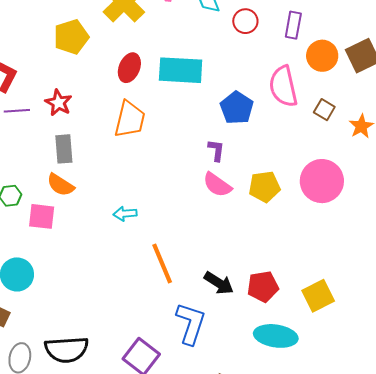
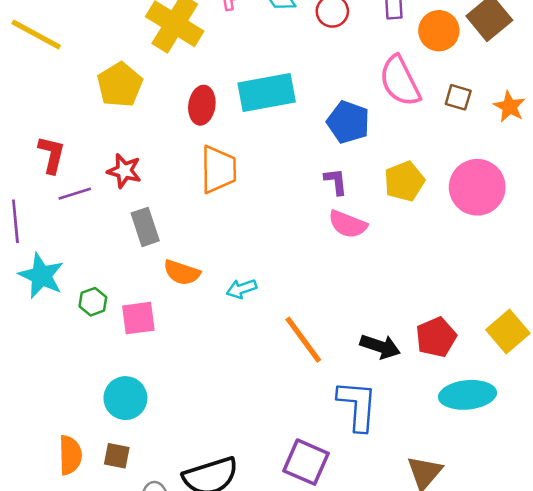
orange semicircle: (61, 185) -> (182, 273), moved
yellow pentagon: (264, 187) -> (404, 181), moved

